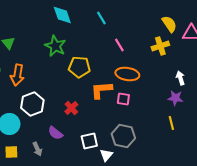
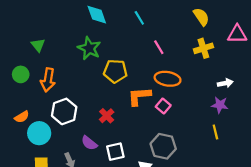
yellow semicircle: (169, 24) -> (201, 17), moved
white arrow: (180, 78) -> (225, 83), turned 96
pink square: (123, 99) -> (163, 106), turned 32
white square: (89, 141) -> (115, 152), moved

